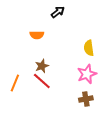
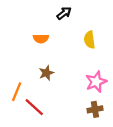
yellow semicircle: (89, 48) -> (89, 40), moved
red line: (42, 81) -> (34, 107), moved

